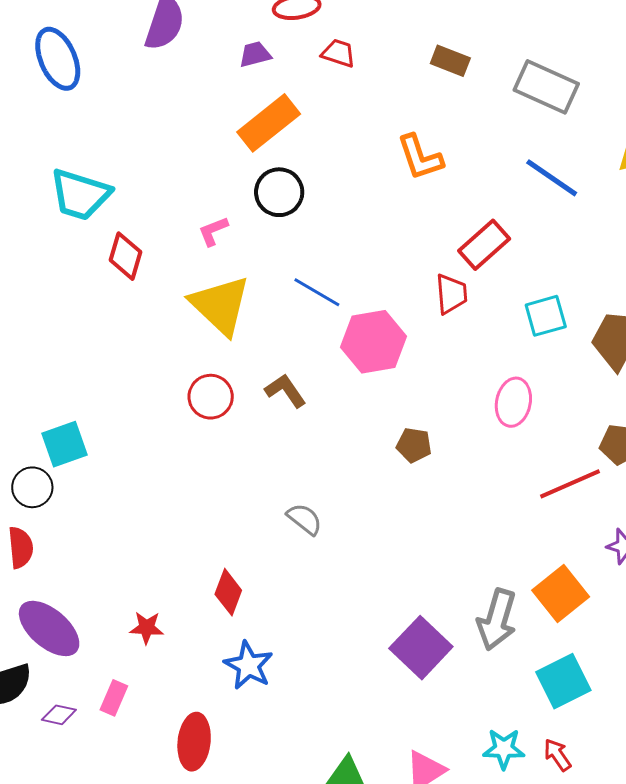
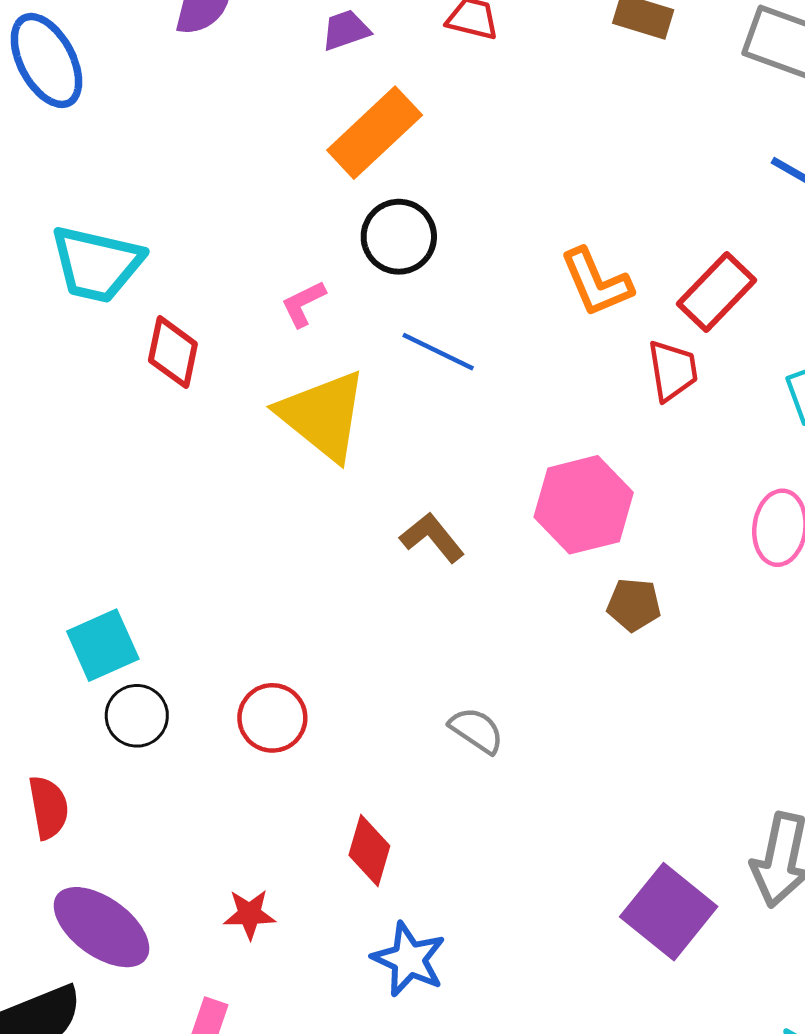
orange L-shape: (420, 157) -> (596, 282), moved
blue line: (317, 292) -> (438, 352), moved
pink hexagon: (373, 342) -> (584, 505), moved
red circle: (211, 397) -> (272, 718), moved
black circle: (32, 487) -> (137, 716), moved

